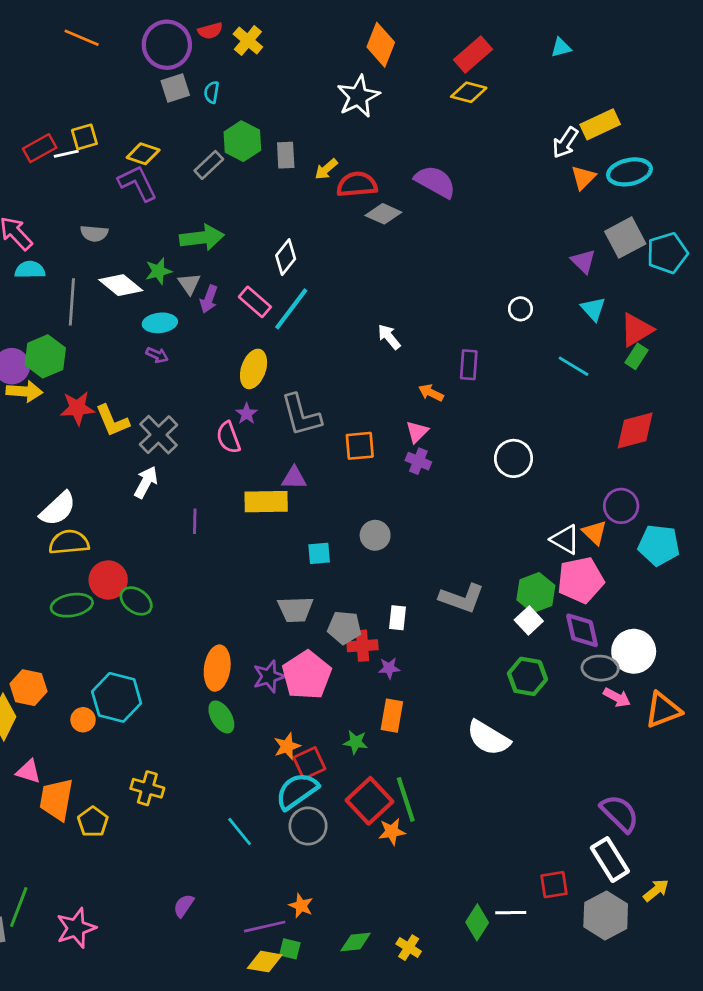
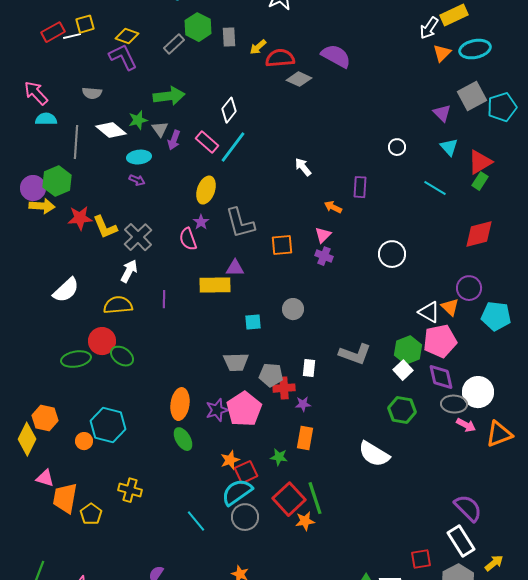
yellow semicircle: (69, 542) -> (118, 305), moved

